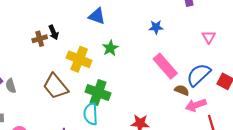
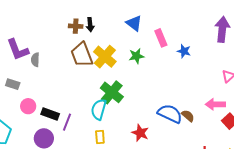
pink rectangle: (165, 66) -> (161, 38), moved, size x0.7
blue semicircle: (199, 75) -> (170, 114), moved, turned 50
brown trapezoid: (56, 86) -> (82, 55), moved
pink arrow: (196, 105) -> (215, 104), moved

